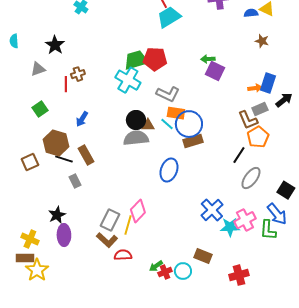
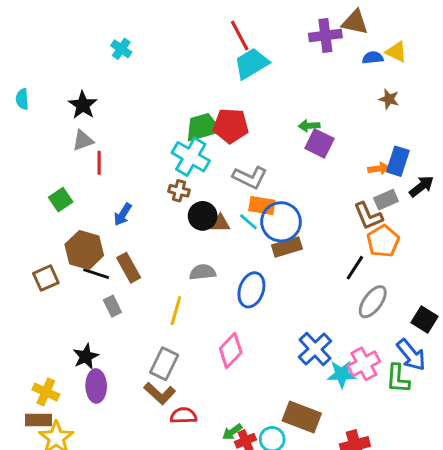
gray triangle: (38, 69) -> (83, 140), moved
brown cross: (78, 74) -> (179, 191), moved, turned 32
gray semicircle: (136, 138) -> (203, 272), moved, size x0.7
pink diamond: (138, 211) -> (231, 350), moved
yellow line: (128, 225) -> (176, 311), moved
brown rectangle: (203, 256) -> (302, 417), size x1.4

